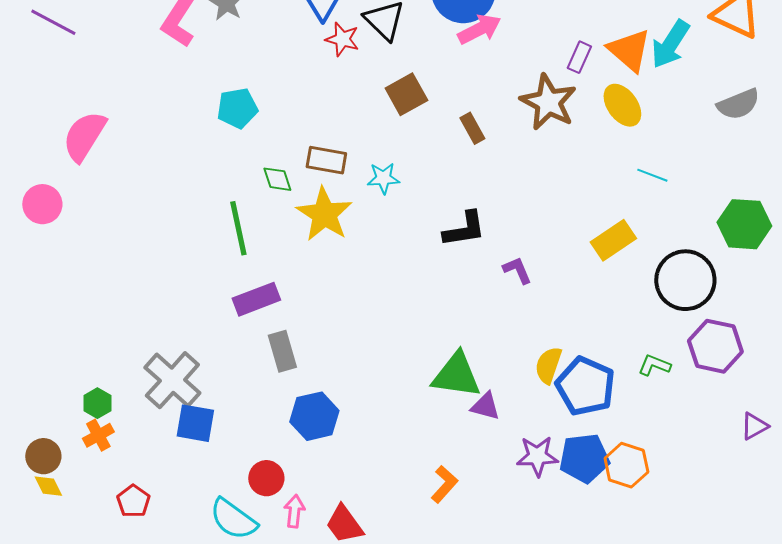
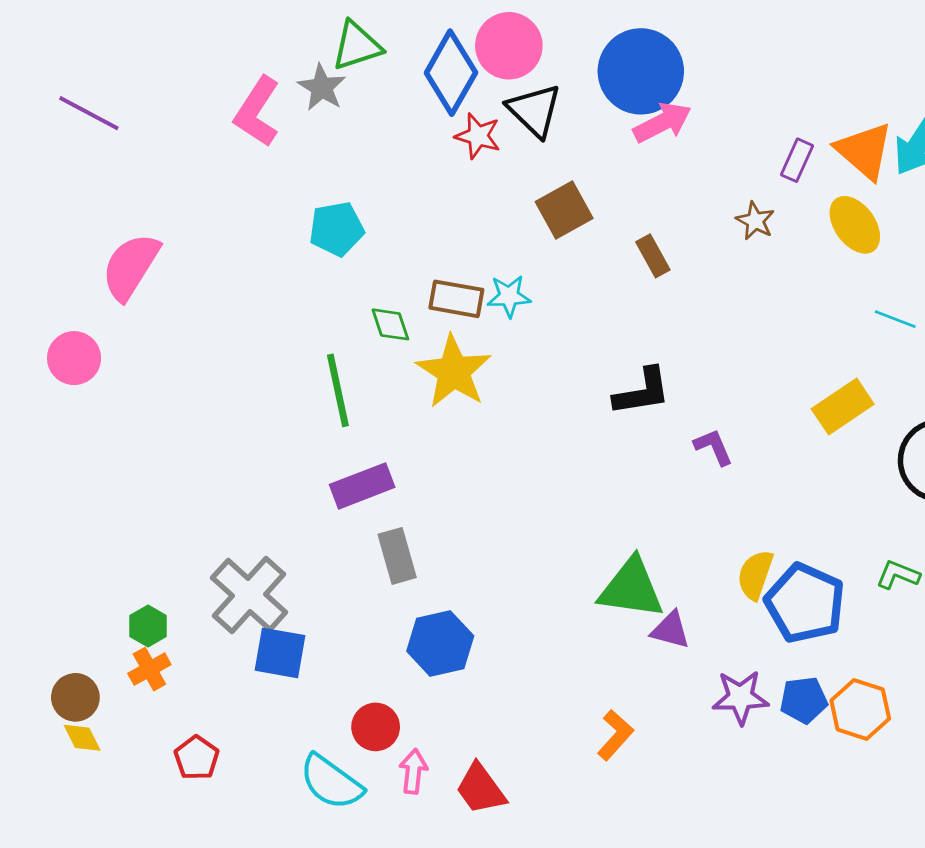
brown star: (548, 102) -> (755, 221), size x0.5
cyan star: (383, 178) -> (509, 296), moved
blue pentagon: (584, 458) -> (804, 700), size x0.7

